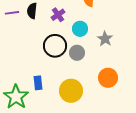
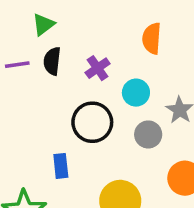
gray circle: (77, 53) -> (148, 134), moved
blue rectangle: (38, 83) -> (61, 166), moved

